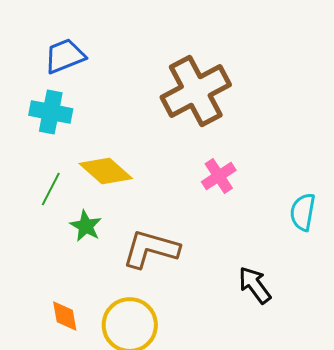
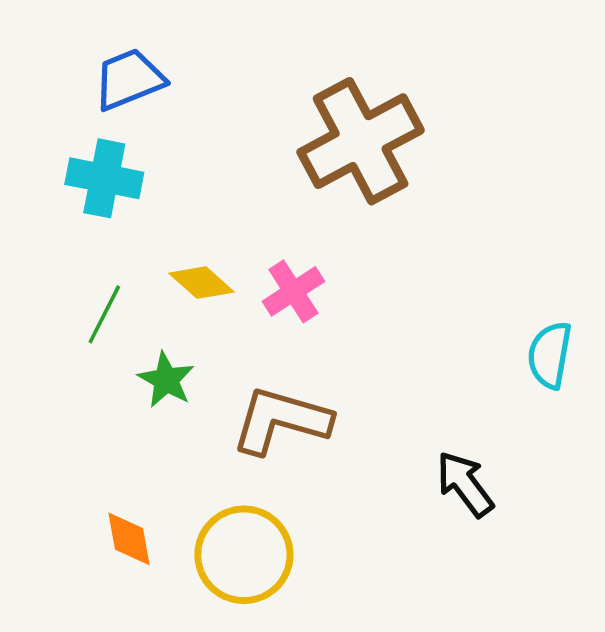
yellow diamond: (106, 171) -> (201, 283), size x0.7
pink cross: (219, 176) -> (293, 291), moved

